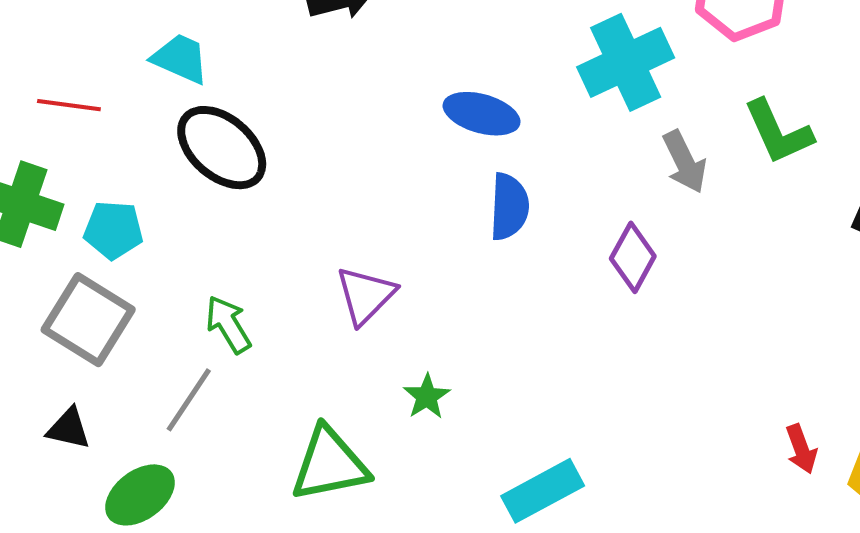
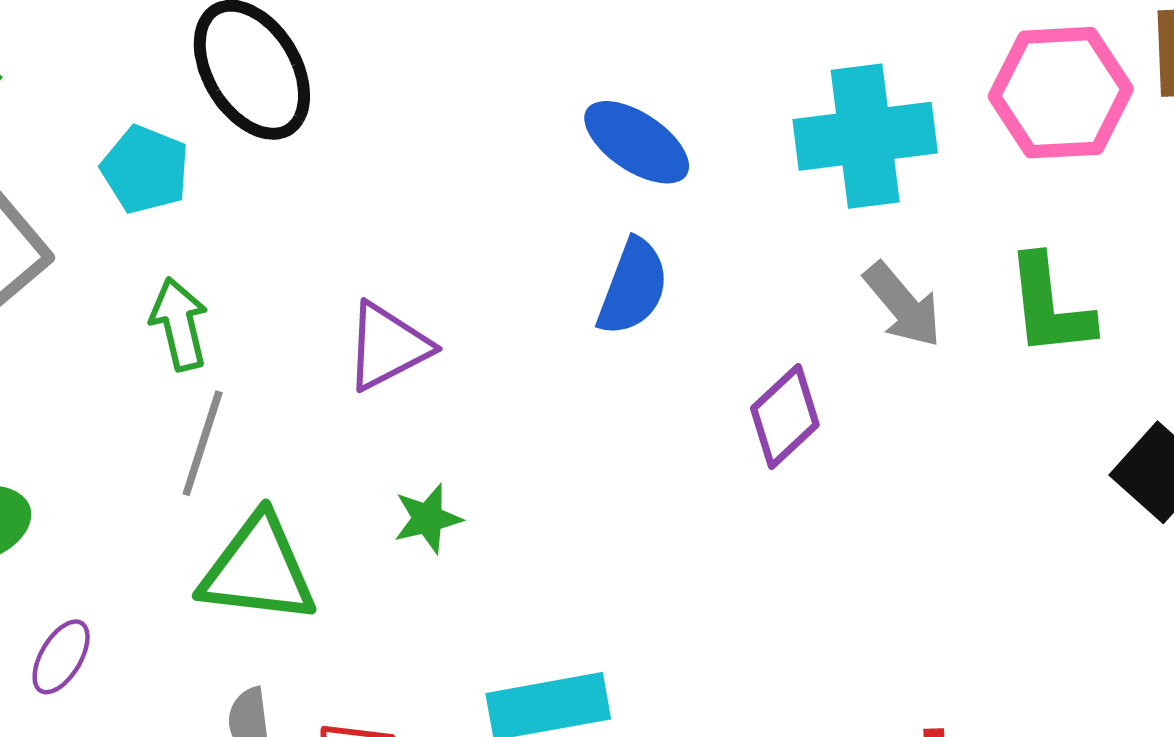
gray arrow: (685, 162) -> (903, 305), turned -32
cyan pentagon: (113, 230) -> (145, 170), moved
gray line: (189, 400) -> (203, 443), moved, turned -34

